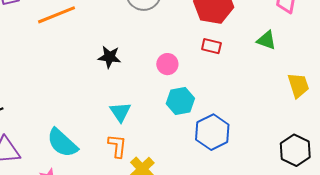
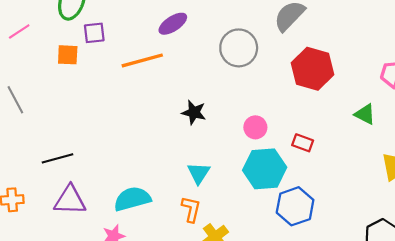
red rectangle: (211, 46) -> (303, 143), moved
cyan hexagon: (180, 101) -> (265, 169), size x1.4
cyan semicircle: (62, 143) -> (132, 199), turned 116

